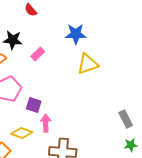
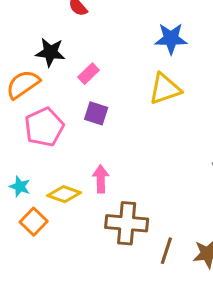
blue star: (76, 34) -> (171, 39), moved
purple square: (34, 105) -> (96, 113), moved

